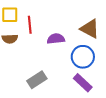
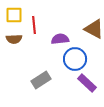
blue circle: (83, 57) -> (75, 59), moved

